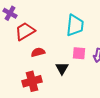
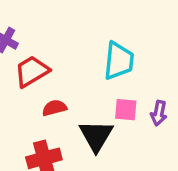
black triangle: (62, 68) -> (96, 136), size x1.5

